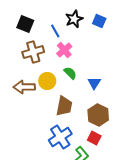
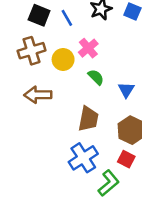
blue line: (55, 31) -> (67, 18), moved
brown cross: (33, 52) -> (32, 51), moved
yellow circle: (47, 81) -> (63, 59), moved

